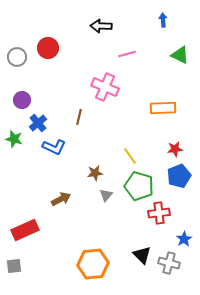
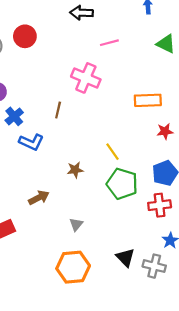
red star: (175, 149) -> (165, 131), moved
gray triangle: (106, 195) -> (76, 224), moved
red cross: (159, 213) -> (160, 205), moved

